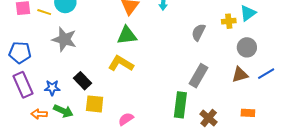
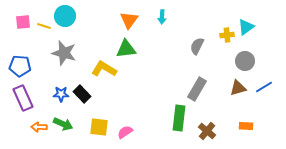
yellow L-shape: (121, 64) -> (104, 69), moved
blue star: (52, 88) -> (61, 94), moved
yellow square: (95, 104) -> (99, 127), moved

